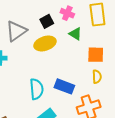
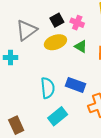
pink cross: (67, 13) -> (77, 23), moved
green triangle: (75, 34) -> (81, 46), moved

